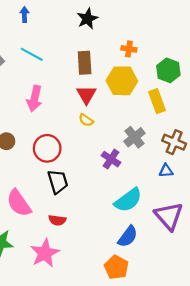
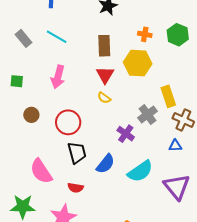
green hexagon: (168, 70) -> (178, 35), moved
yellow rectangle: (157, 101) -> (168, 96), moved
blue semicircle: (128, 236) -> (106, 164), moved

